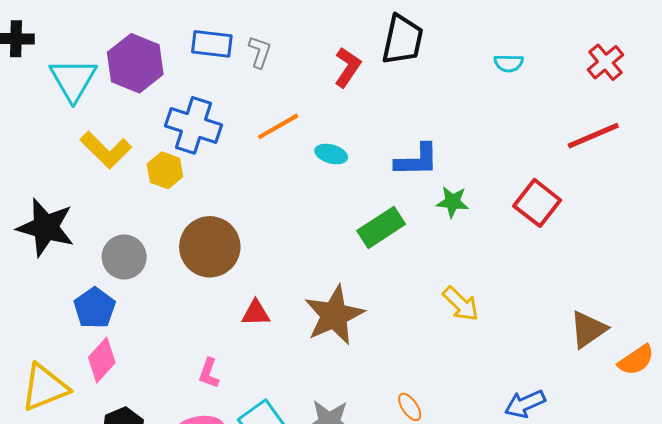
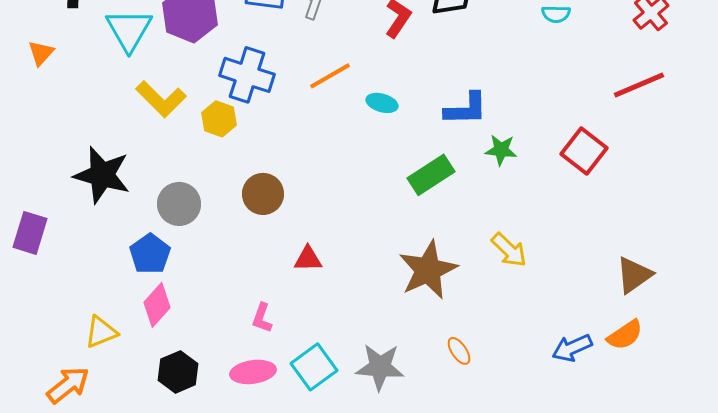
brown circle: (210, 247) -> (263, 194), size x0.7
brown star: (334, 315) -> (428, 270), moved
orange semicircle: (636, 360) -> (625, 335), moved
yellow triangle: (45, 388) -> (101, 332), size x0.7

